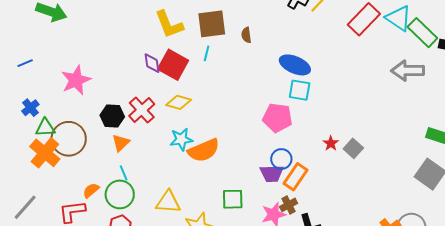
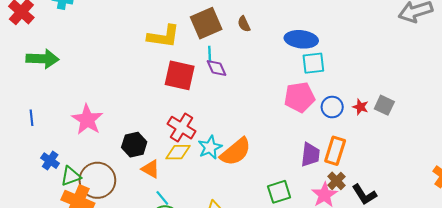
yellow L-shape: (169, 24) -> (164, 36), turned -44
blue line: (25, 63) -> (31, 118), turned -56
purple diamond: (152, 63) -> (217, 68), moved
yellow diamond: (179, 102) -> (178, 152), moved
red cross: (142, 110) -> (181, 128), moved
orange triangle: (121, 143) -> (151, 169), turned -30
blue circle: (281, 159) -> (332, 107), moved
purple trapezoid: (272, 174) -> (310, 155), turned -65

